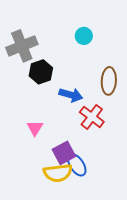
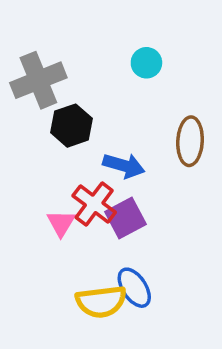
red cross: (92, 117) -> (94, 204), moved
purple square: (64, 153) -> (126, 218), moved

